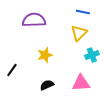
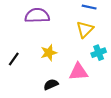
black line: (12, 70) -> (14, 59), moved
pink triangle: (81, 83) -> (78, 72), moved

